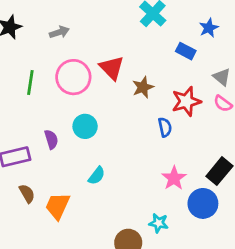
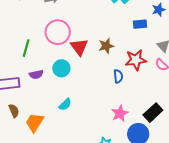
blue rectangle: (186, 51) -> (140, 24), turned -40
red triangle: (112, 68) -> (79, 47), moved
green line: (30, 83) -> (26, 48), moved
purple semicircle: (51, 139) -> (36, 74), turned 88

